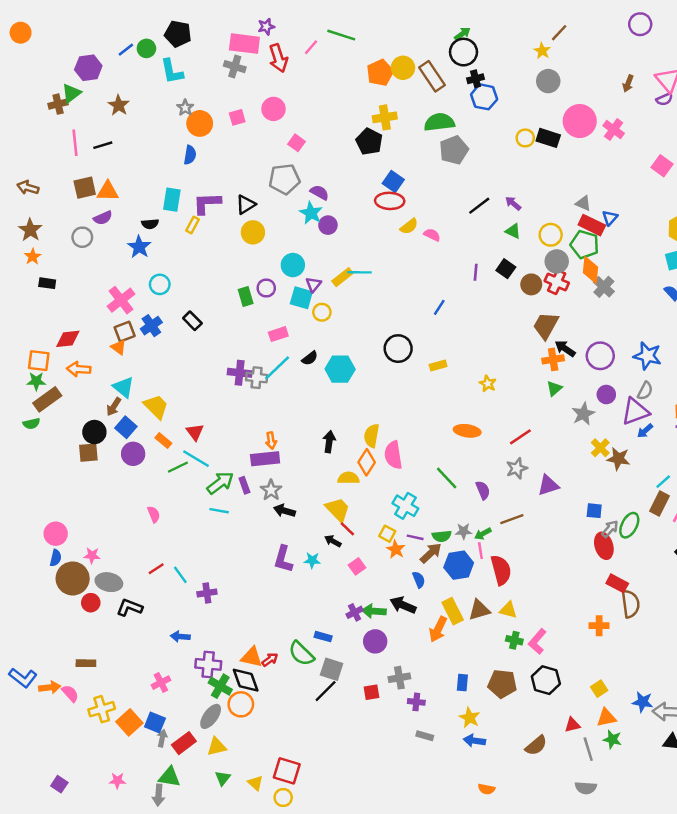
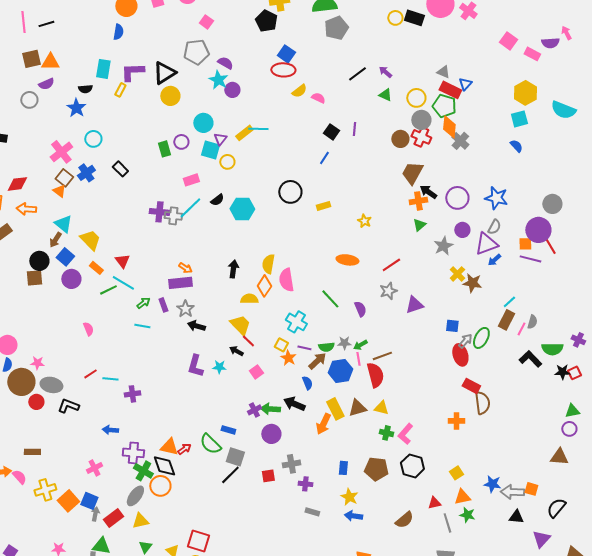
black triangle: (246, 205) -> (164, 73), size x1.4
black square: (506, 269) -> (331, 132), moved
brown square: (125, 332) -> (64, 178), turned -30
orange arrow: (271, 441) -> (185, 268), turned -48
green arrow: (220, 483) -> (143, 303), size x0.6
brown line: (512, 519) -> (382, 356), moved
cyan line: (180, 575) -> (110, 379), turned -49

